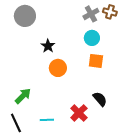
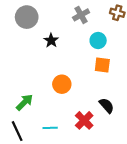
gray cross: (91, 14) -> (81, 15), moved
black star: (48, 46) -> (51, 41), moved
orange circle: (58, 68) -> (62, 84), moved

